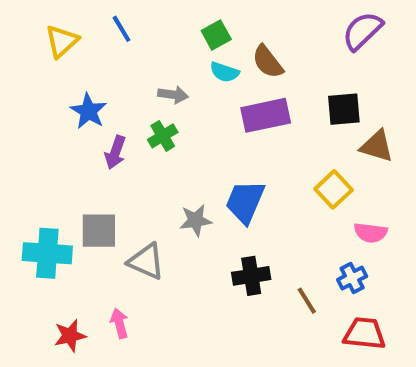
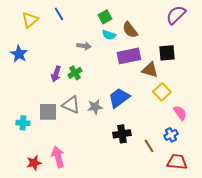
blue star: (89, 111) -> (19, 54), moved
green cross: (163, 136) -> (75, 73), moved
brown triangle: (377, 146) -> (150, 70), moved
blue trapezoid: (245, 202) -> (119, 98), turned 30
pink semicircle: (371, 233) -> (180, 113), turned -133
cyan cross: (47, 253) -> (23, 123), size x0.6
gray triangle: (146, 261) -> (71, 105), moved
pink arrow: (119, 323) -> (58, 157), size x1.5

